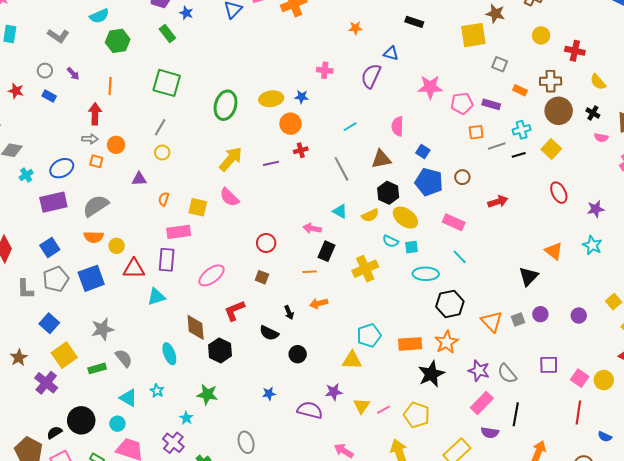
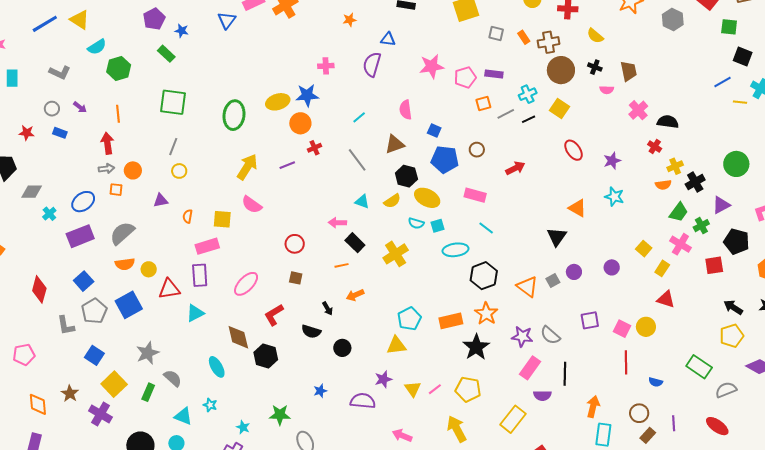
orange rectangle: (520, 90) -> (524, 37), moved, turned 40
blue star: (302, 97) -> (307, 95), size x1.6
black rectangle: (326, 251) -> (355, 243), turned -60
green rectangle: (97, 368) -> (148, 392), turned -42
green star: (207, 394) -> (280, 415), moved

